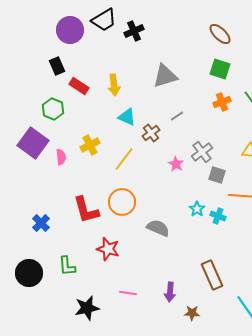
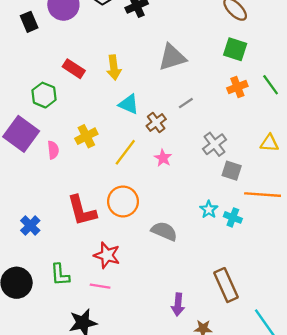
black rectangle: (57, 66) -> (29, 22), moved
pink star: (176, 164) -> (163, 158), moved
pink line: (128, 293) -> (100, 286), moved

